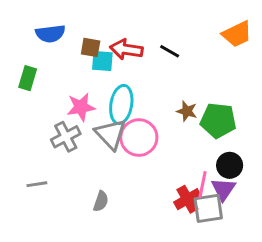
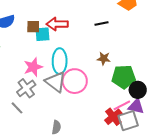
black line: (170, 51) -> (101, 23), moved, turned -32
green pentagon: (218, 120) -> (124, 77), moved
gray line: (37, 184) -> (17, 108), moved, turned 64
pink line: (203, 184) -> (122, 105), turned 60
purple triangle: (223, 189) -> (136, 106), turned -42

